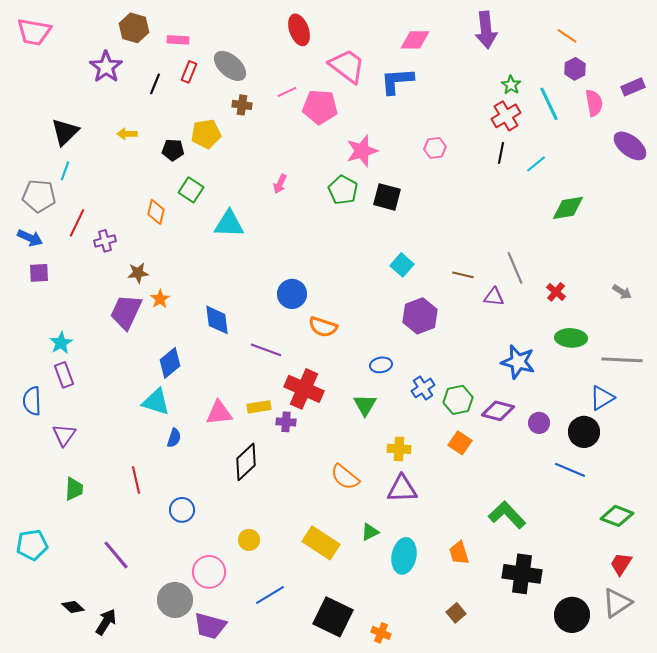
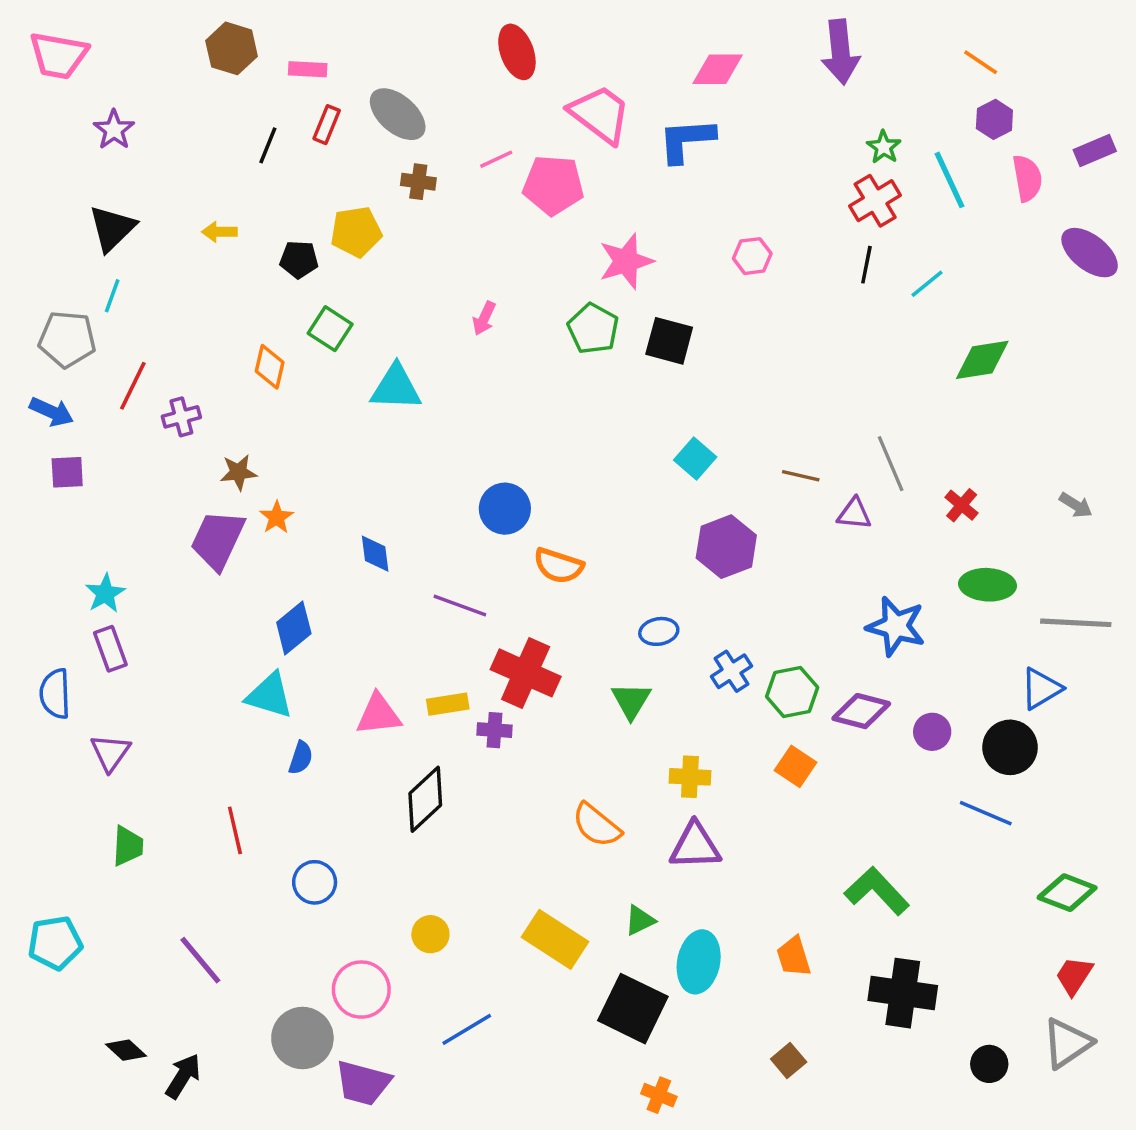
purple star: (106, 67) -> (114, 130), moved, size x0.7
blue diamond: (217, 320) -> (375, 554), size x0.7
black circle: (572, 615) -> (989, 1064), size x0.6
black square: (333, 617) -> (633, 1009), moved

